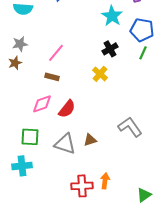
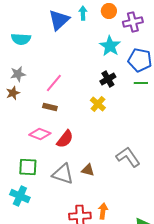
green line: (143, 53) -> (141, 83), turned 64
pink diamond: (42, 104) -> (40, 134), turned 40
brown triangle: (90, 140) -> (88, 170), turned 32
cyan cross: (22, 166) -> (20, 196), turned 30

